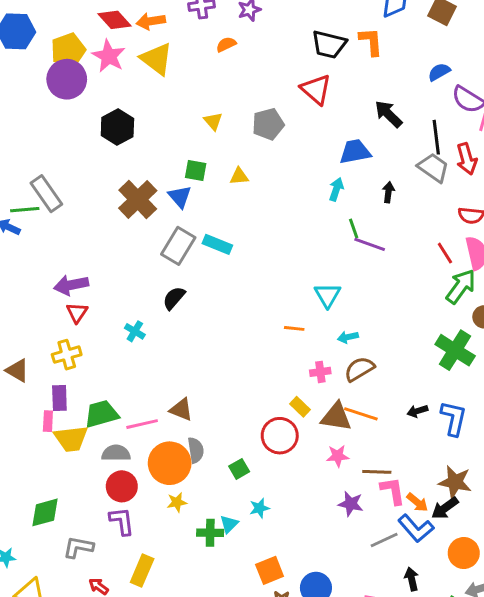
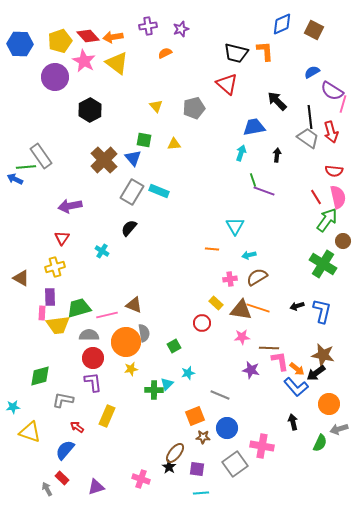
yellow pentagon: (68, 50) -> (60, 41), moved
purple arrow: (71, 285) -> (70, 206), moved
red circle: (280, 436) -> (202, 323), size x0.7
gray line: (384, 540) -> (220, 395), moved, turned 48

